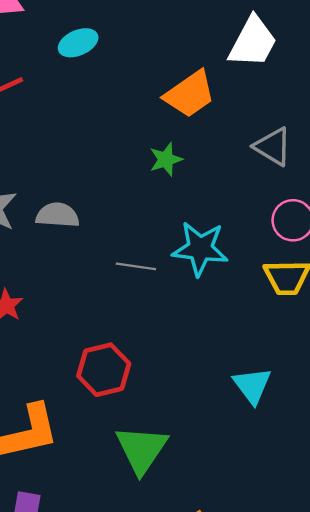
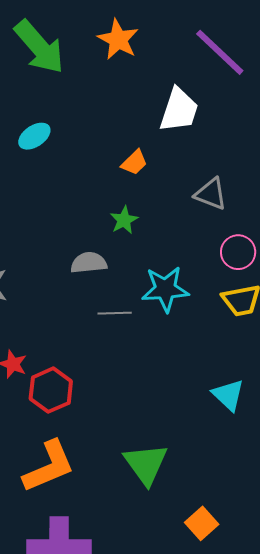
orange trapezoid: (190, 94) -> (134, 163), size x0.6
gray semicircle: (58, 215) -> (89, 263), moved
red hexagon: (104, 370) -> (51, 390), moved

